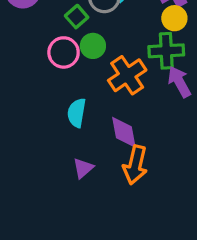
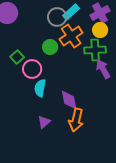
green square: (77, 17) -> (17, 57), moved
pink circle: (64, 52) -> (32, 69), moved
orange cross: (127, 75) -> (71, 36), moved

